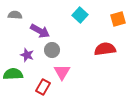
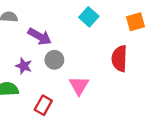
red semicircle: (105, 49) -> (119, 59), turned -80
pink triangle: (62, 72) -> (79, 86), moved

